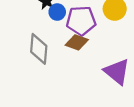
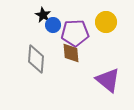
brown diamond: (77, 42) -> (71, 53), turned 65

